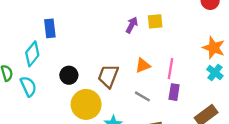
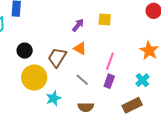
purple arrow: (132, 25) -> (78, 25), moved
orange triangle: (143, 65) -> (80, 48), moved, turned 40
cyan cross: (215, 73) -> (142, 80), moved

